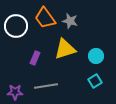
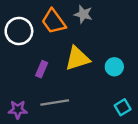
gray star: (70, 21) -> (83, 14), moved
cyan square: (95, 81) -> (123, 107), moved

